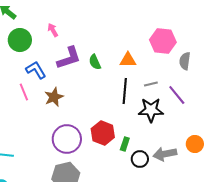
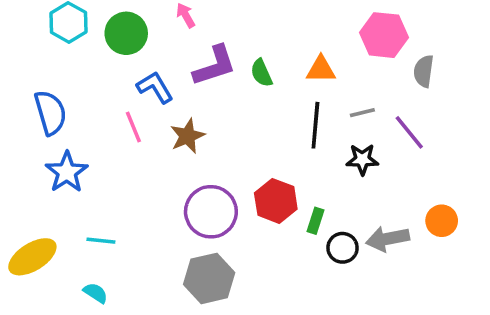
black star: (151, 110) -> (362, 159), size x0.7

